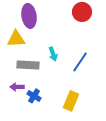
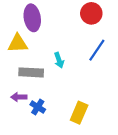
blue line: (80, 62) -> (97, 50), moved

